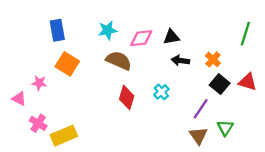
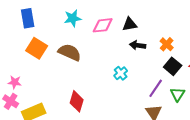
brown semicircle: (119, 61) -> (70, 52), moved
pink star: (39, 83) -> (15, 82), moved
red diamond: (127, 97) -> (77, 101), moved
green triangle: (225, 128) -> (178, 94), moved

